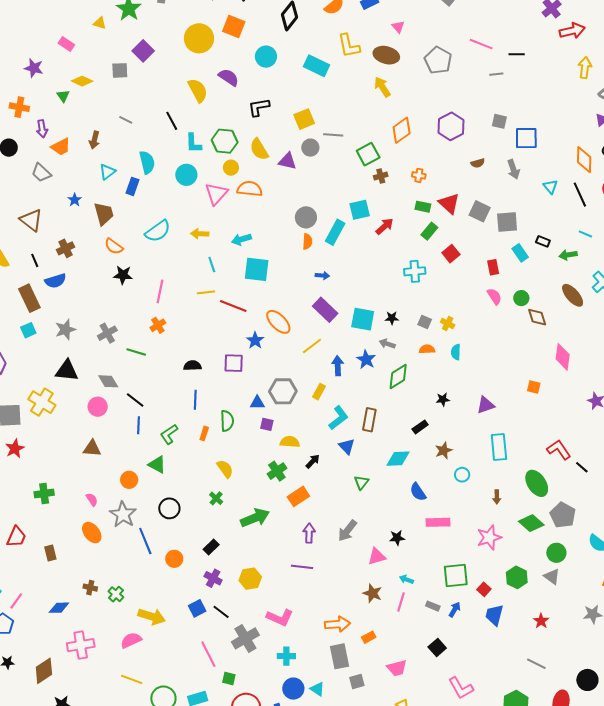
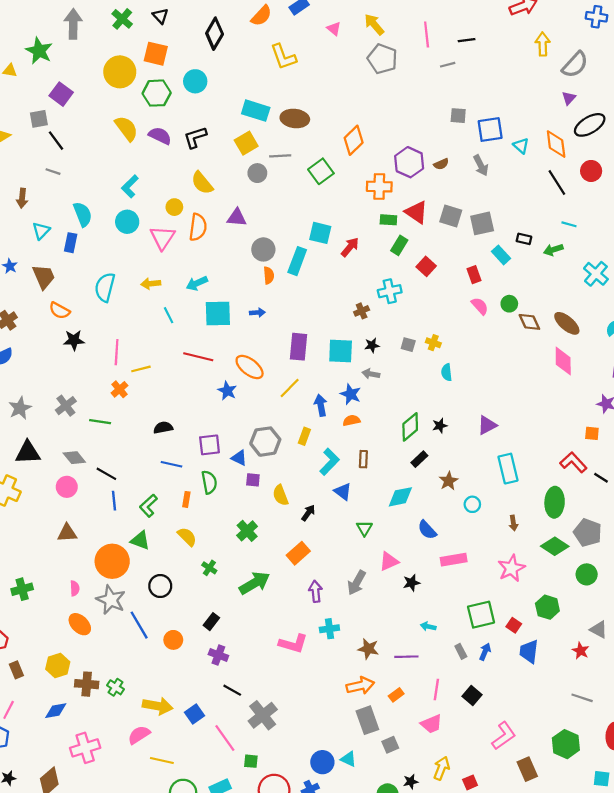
pink line: (481, 44) -> (427, 35), turned 70
brown ellipse: (386, 55) -> (295, 118), moved
cyan rectangle: (316, 66) -> (256, 111), moved
purple semicircle: (229, 77) -> (160, 136), moved
yellow arrow: (382, 87) -> (374, 24), moved
black line: (172, 121) -> (56, 141), moved
purple hexagon: (451, 126) -> (409, 162), moved
green hexagon: (225, 141) -> (157, 93), moved
cyan L-shape: (193, 143) -> (130, 186), turned 55
purple triangle: (287, 161) -> (237, 218), moved
orange cross: (419, 175) -> (379, 187), size x1.6
brown cross: (381, 176) -> (362, 311), moved
cyan triangle: (550, 187) -> (521, 146), moved
orange semicircle: (250, 189) -> (198, 227), turned 100
cyan square: (360, 210) -> (320, 233), turned 35
cyan semicircle: (158, 231) -> (105, 287), turned 148
blue arrow: (322, 276) -> (257, 313), moved
yellow line: (206, 292) -> (141, 369), moved
brown ellipse: (573, 295) -> (567, 323), moved
purple rectangle: (325, 310) -> (298, 347), turned 60
orange semicircle: (427, 349) -> (352, 420), moved
purple square: (234, 363) -> (210, 445), moved
green diamond: (398, 376) -> (410, 427), moved
orange square: (534, 387) -> (592, 433), moved
blue line: (195, 400) -> (172, 464), turned -72
blue triangle: (257, 403) -> (239, 458), turned 35
brown rectangle: (369, 420) -> (363, 459), size x0.7
yellow semicircle: (290, 442) -> (281, 495), turned -108
yellow semicircle: (225, 469) -> (187, 537), moved
green cross: (277, 471) -> (247, 531), moved
orange circle: (129, 480) -> (112, 561), size x1.8
green ellipse: (537, 483) -> (555, 502), turned 44
pink semicircle: (92, 500) -> (75, 588), turned 40
brown rectangle: (50, 553) -> (16, 670), moved
pink triangle: (377, 557) -> (389, 561), moved
purple line: (302, 567) -> (406, 657), moved
gray triangle: (552, 577) -> (599, 629), moved
yellow hexagon: (250, 579) -> (58, 665), moved
brown cross: (90, 588) -> (87, 684), size x1.5
brown star: (372, 593) -> (368, 649), moved
pink line: (401, 602) -> (436, 689), moved
gray rectangle: (433, 606) -> (461, 651), turned 48
blue square: (197, 608) -> (194, 714), moved
pink L-shape: (280, 618) -> (293, 644), moved
cyan cross: (286, 656) -> (329, 629), moved
yellow line: (132, 679) -> (162, 761), moved
pink L-shape: (461, 688) -> (504, 736), turned -88

